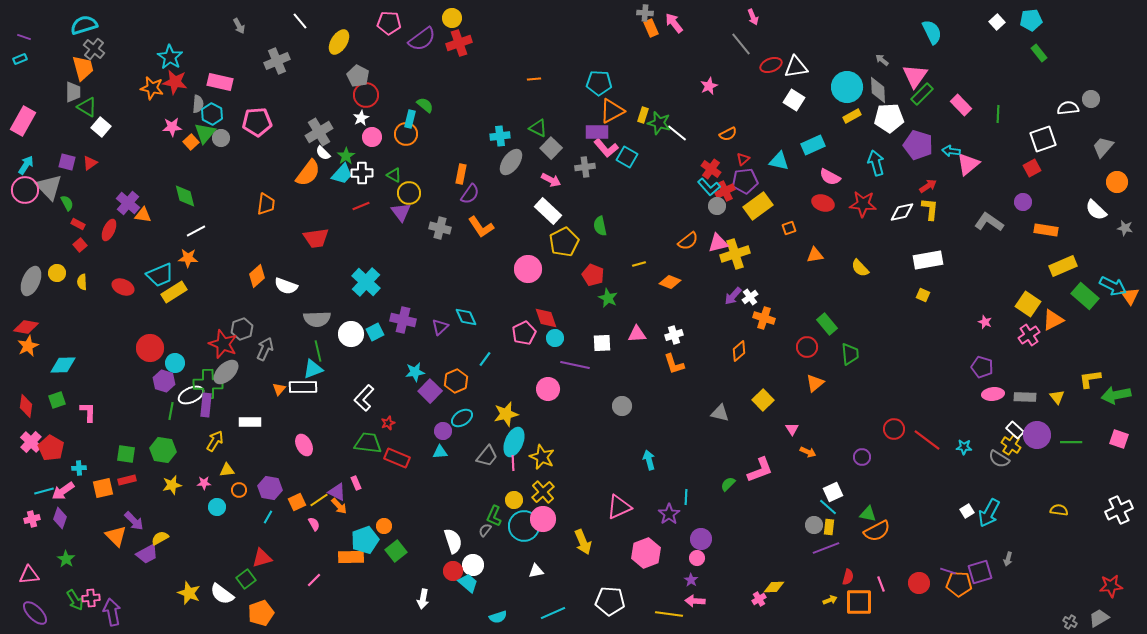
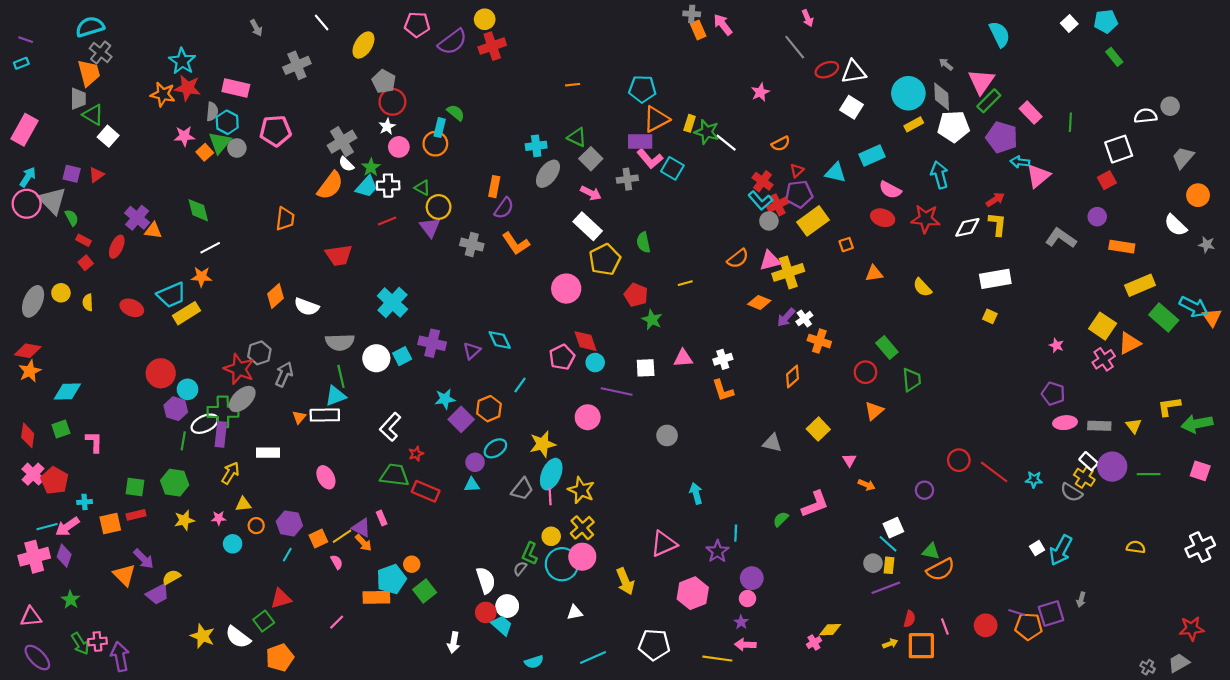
purple pentagon: (918, 145) -> (1002, 137), moved
orange diamond: (670, 282) -> (759, 302), moved
pink cross: (32, 519) -> (34, 557), size x1.8

